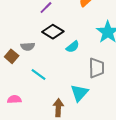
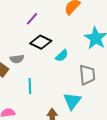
cyan line: (38, 75) -> (30, 86), turned 56

